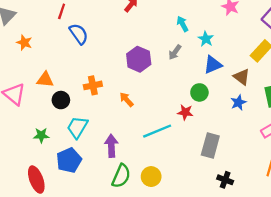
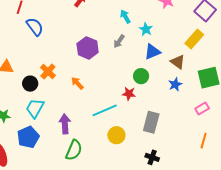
orange cross: (93, 85) -> (48, 71), turned -35
black circle: (61, 100) -> (30, 84), moved
yellow circle: (151, 177) -> (116, 135), moved
black cross: (225, 180) -> (152, 157), moved

